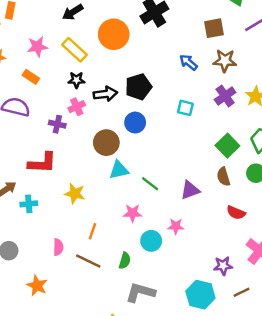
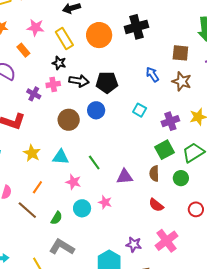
purple cross: (225, 96) -> (170, 121), moved
cyan triangle: (119, 170) -> (61, 157), moved

